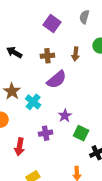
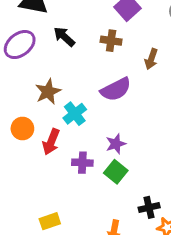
brown cross: (47, 56) -> (111, 41), moved
green square: (81, 133) -> (116, 172), moved
red arrow: (20, 147) -> (51, 142), moved

